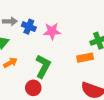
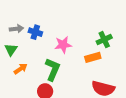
pink star: (52, 31) -> (63, 45), moved

